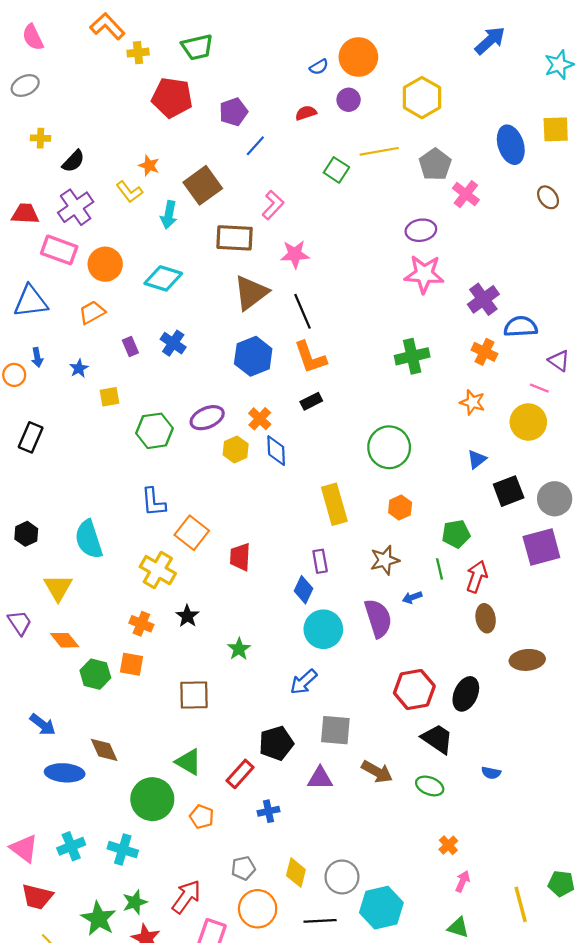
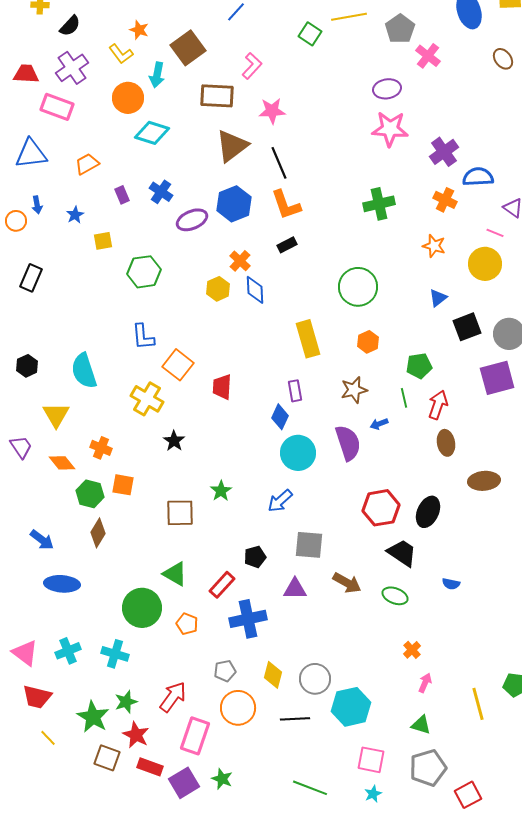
orange circle: (105, 264) -> (128, 98), moved
purple ellipse: (207, 418) -> (192, 220), moved
orange cross: (141, 624) -> (101, 448), moved
green star: (239, 649) -> (221, 491), moved
black pentagon: (276, 743) -> (255, 557), size x0.7
brown diamond: (104, 750) -> (98, 533), moved, turned 56
blue cross: (269, 811) -> (248, 619), size x1.8

